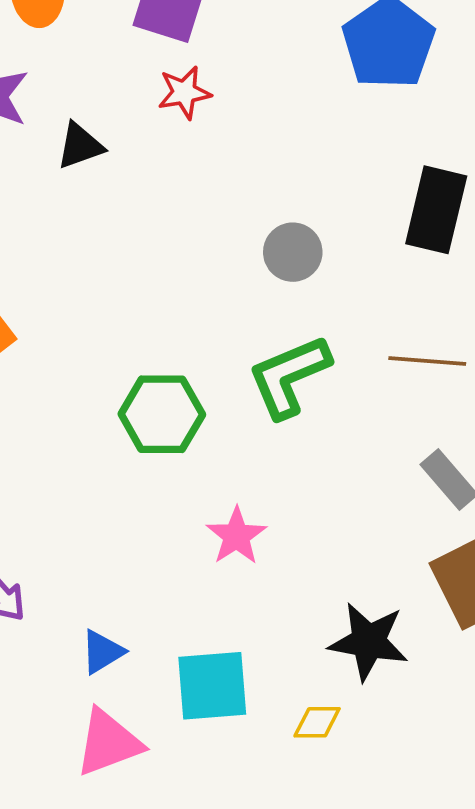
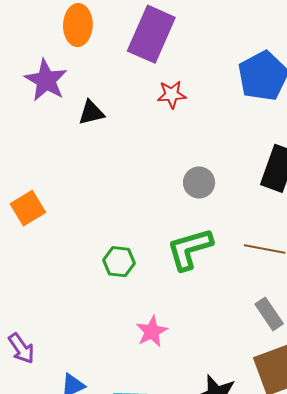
red star: (184, 92) -> (172, 94), moved
green hexagon: (162, 414) -> (119, 262), size x0.7

